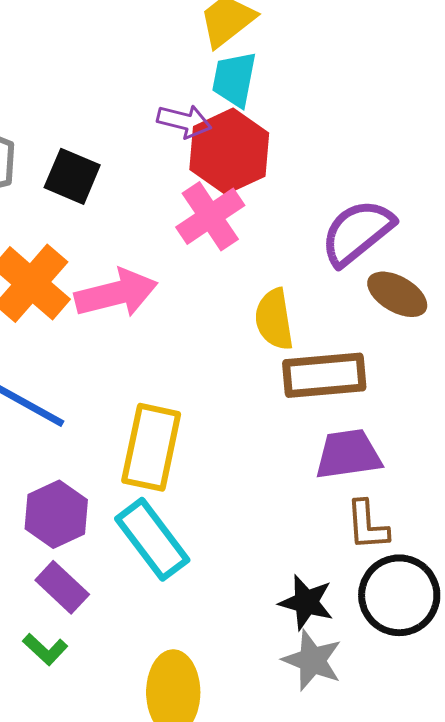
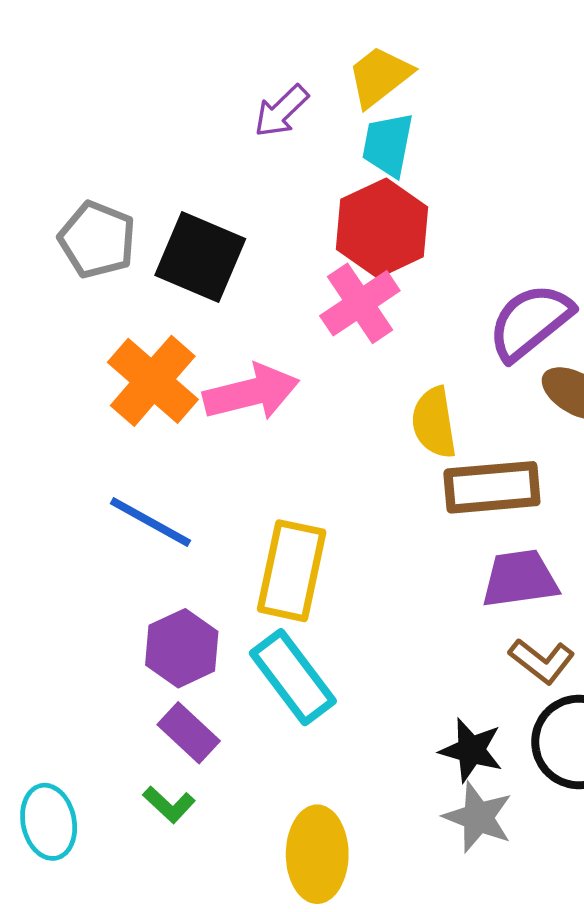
purple arrow: (184, 121) -> (281, 111), moved, turned 122
black square: (72, 176) -> (200, 257), size x1.4
brown L-shape: (367, 525) -> (542, 661), turned -48

